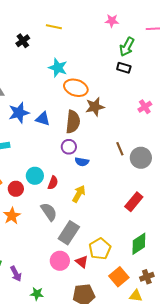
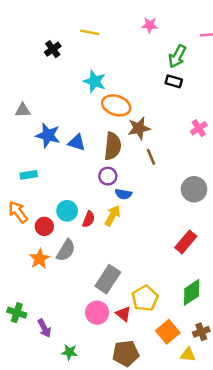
pink star: (112, 21) -> (150, 25), moved
blue star: (19, 113) -> (48, 135), turned 30
brown line: (120, 149) -> (151, 157), moved
yellow arrow: (79, 194) -> (113, 216), moved
gray semicircle: (49, 212) -> (66, 250), moved, turned 66

